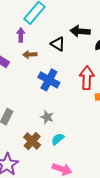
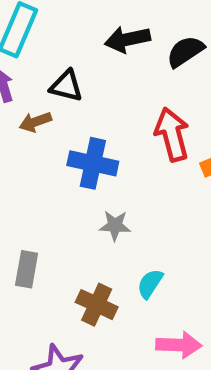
black triangle: (58, 44) -> (66, 86), moved
gray star: (47, 117) -> (115, 226), moved

